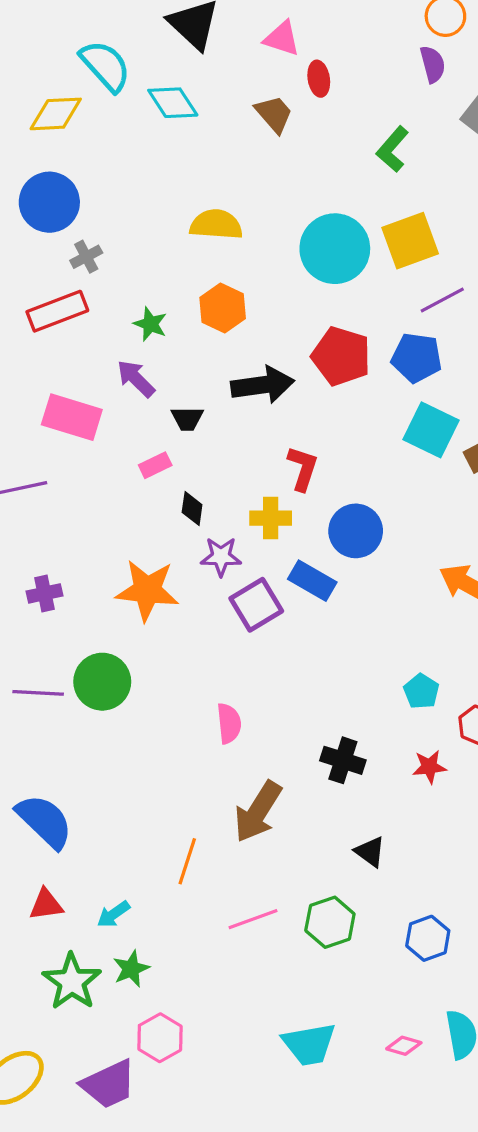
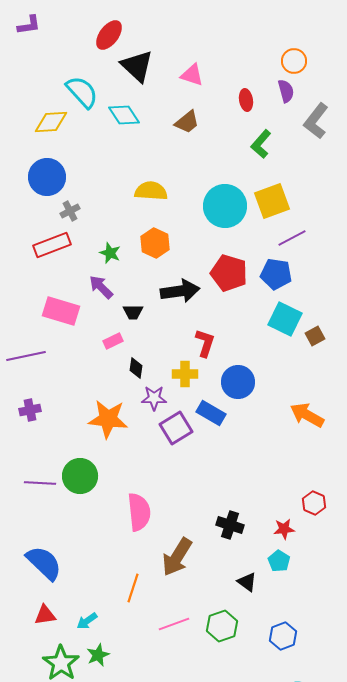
red ellipse: (319, 79) -> (246, 100), moved
brown trapezoid: (274, 114) -> (187, 122), turned 92
purple cross: (45, 593) -> (30, 410), moved
cyan pentagon: (421, 691) -> (279, 561), moved
pink semicircle: (229, 723) -> (139, 512), moved, size x1.5

